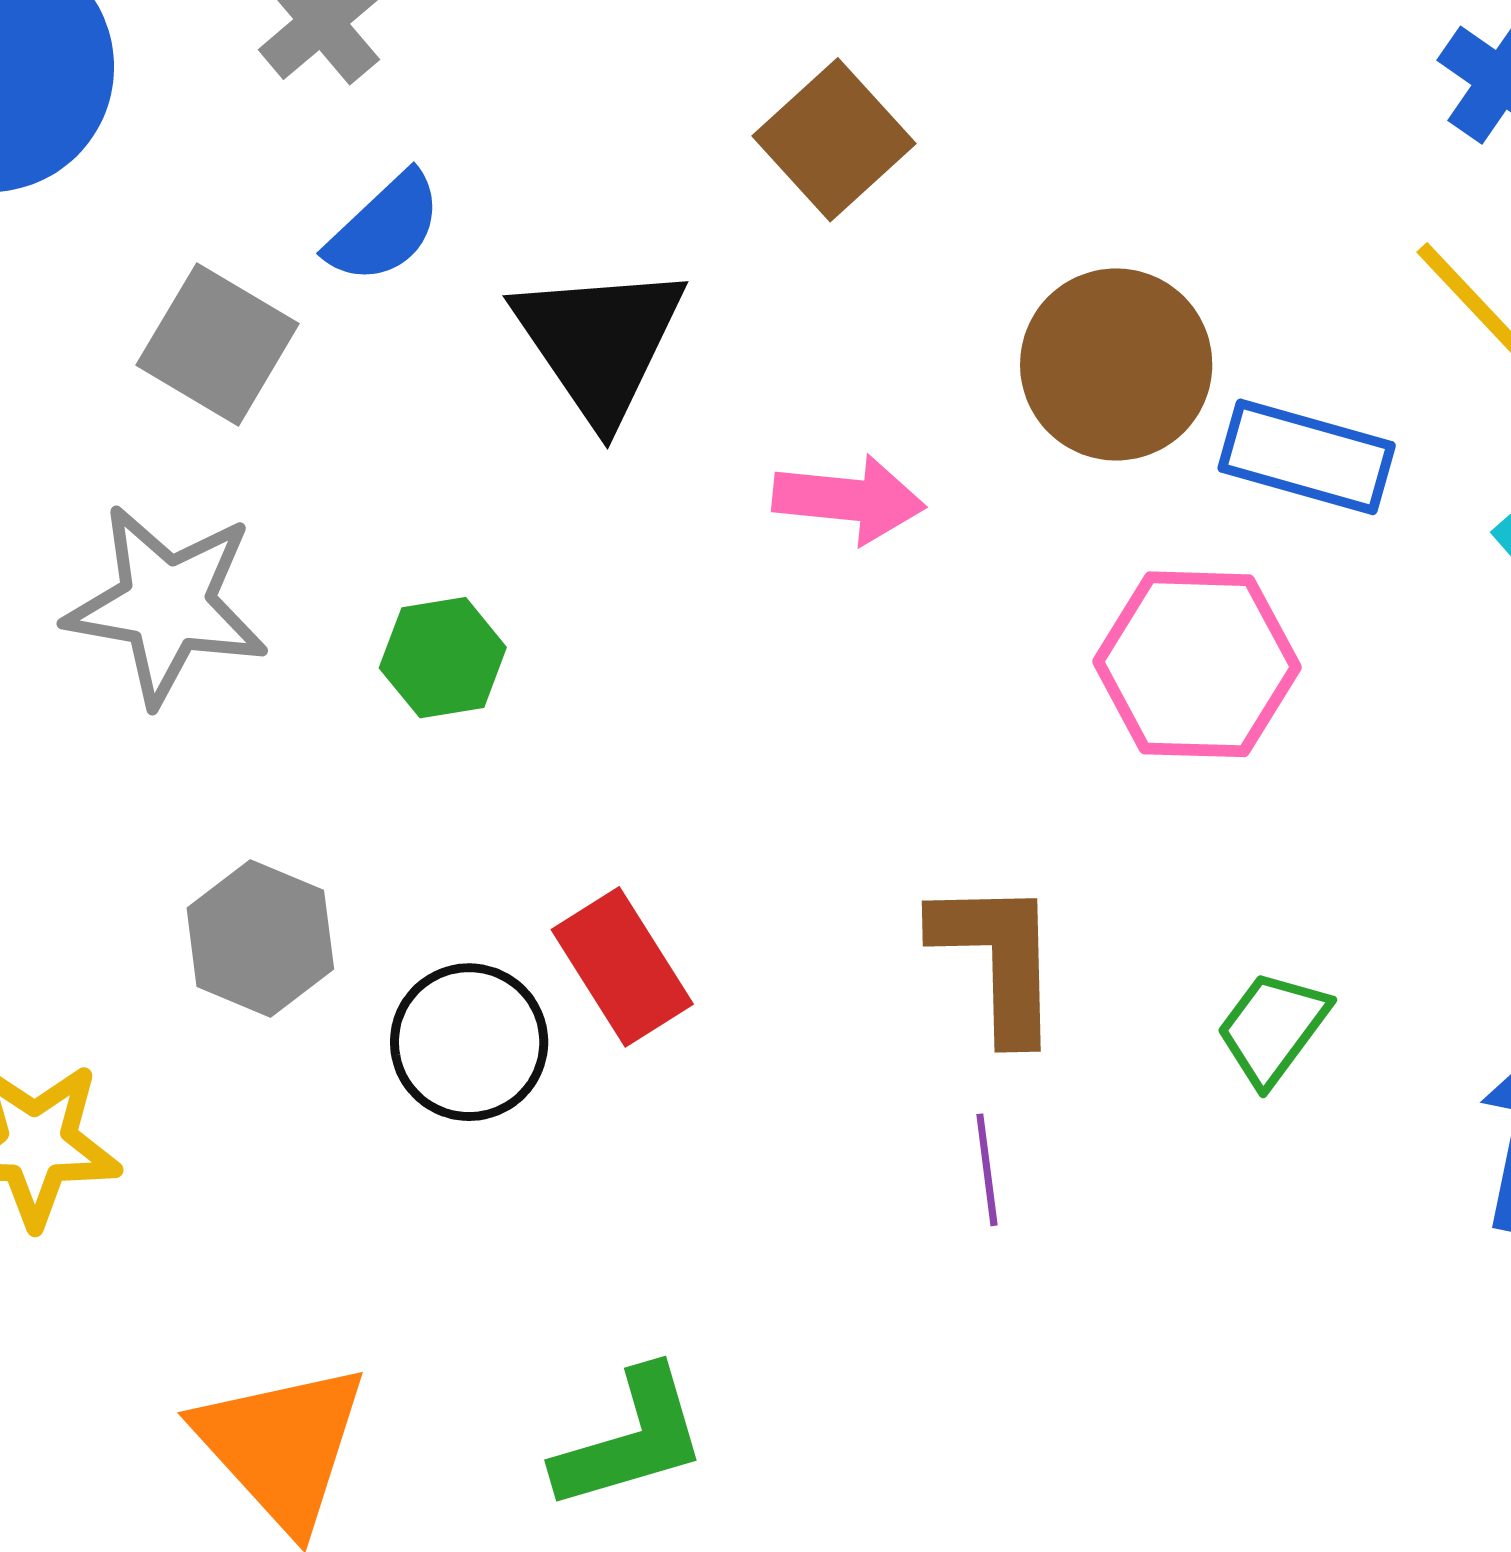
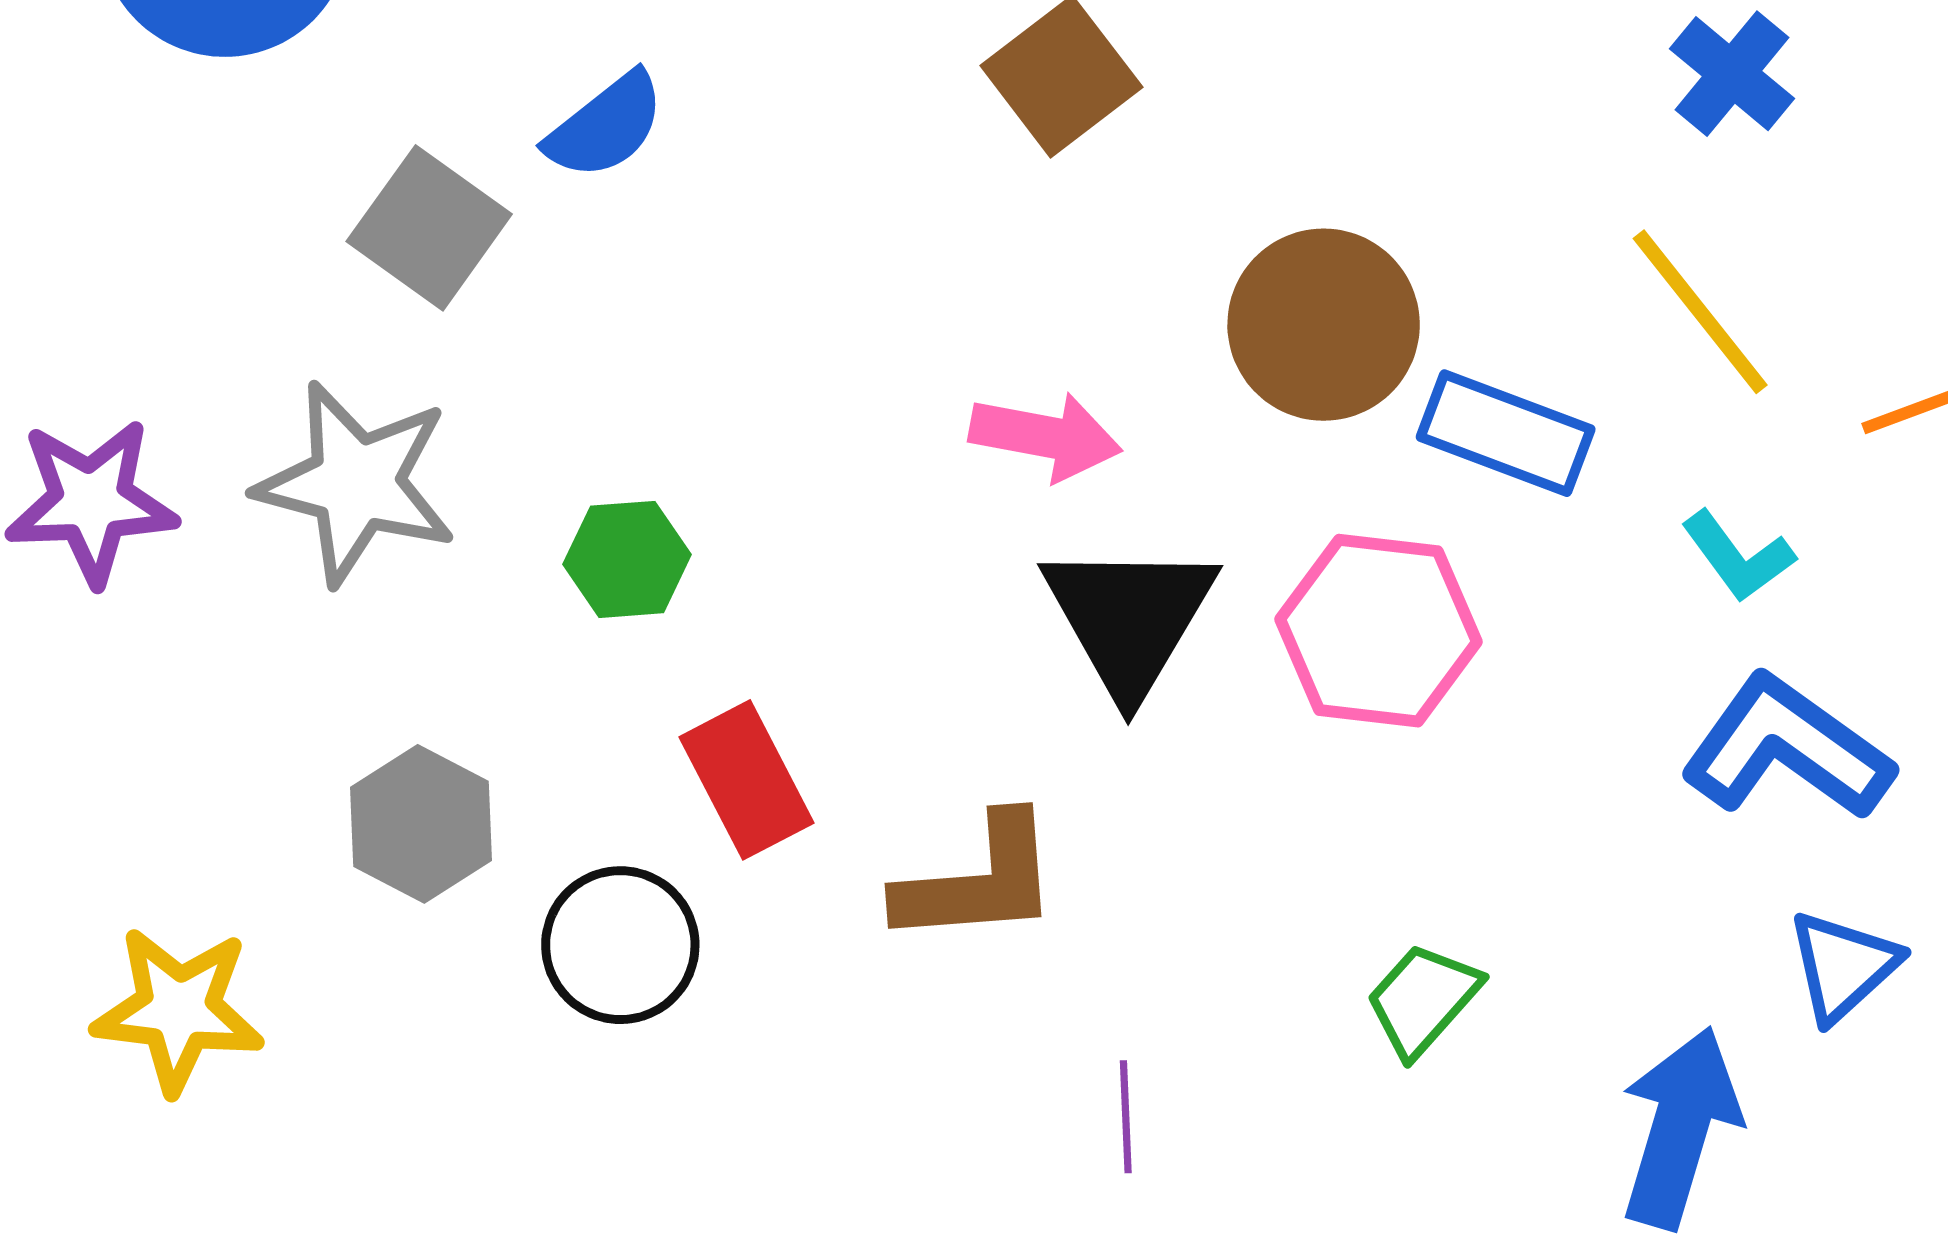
black triangle: (600, 342) -> (1129, 618), moved
brown L-shape: (998, 959) -> (978, 881), moved, turned 82
red rectangle: (622, 967) -> (747, 780), moved

